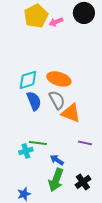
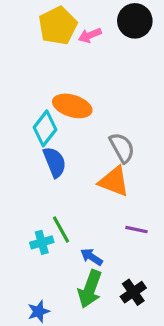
orange ellipse: (59, 79) -> (72, 106), moved
cyan diamond: (28, 80) -> (45, 128), turned -35
gray semicircle: (57, 100) -> (122, 148), moved
green line: (38, 143) -> (61, 230), turned 54

